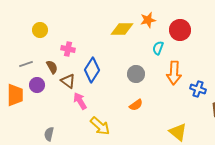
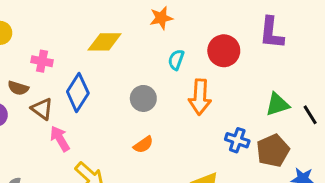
yellow diamond: (122, 29) -> (105, 42), moved
red circle: (180, 30) -> (224, 51), moved
brown semicircle: (52, 67) -> (18, 88), turned 136
blue cross: (198, 89) -> (237, 140), moved

